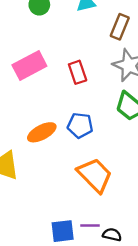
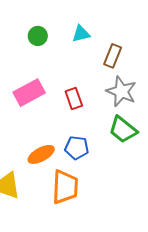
orange trapezoid: (95, 175) -> (65, 187), moved, turned 48

